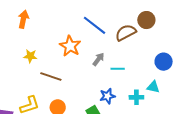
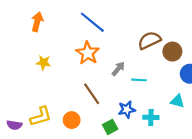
brown circle: (146, 20) -> (172, 52), moved
blue line: (95, 25) -> (92, 22), moved
brown line: (51, 77) -> (92, 94), moved, turned 35
cyan cross: (136, 97) -> (151, 117), moved

